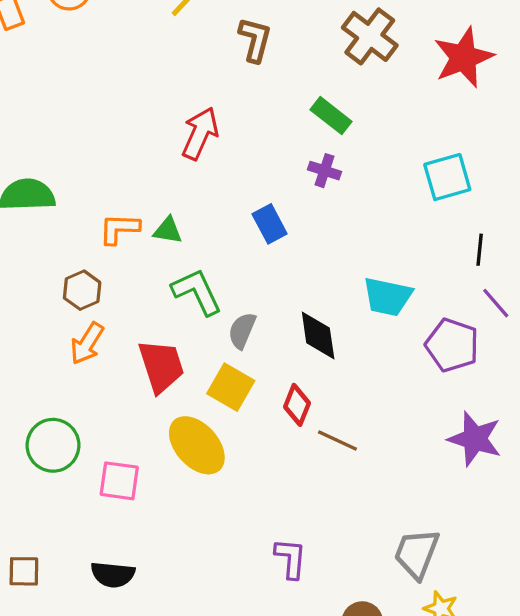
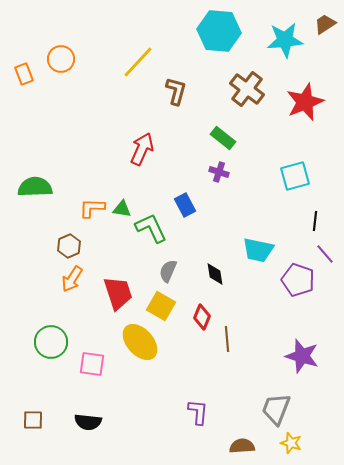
green L-shape: (197, 292) -> (151, 228), moved
black diamond: (318, 335) -> (215, 274), size x0.7
purple star: (475, 439) -> (302, 356), moved
brown line: (337, 440) -> (227, 339), turned 60

